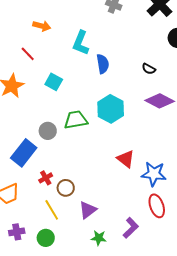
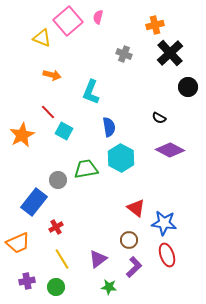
red line: (28, 54) -> (48, 112), moved
blue semicircle: (103, 64) -> (109, 127), moved
brown circle: (66, 188) -> (129, 240), moved
purple L-shape: (131, 228) -> (134, 267), moved

